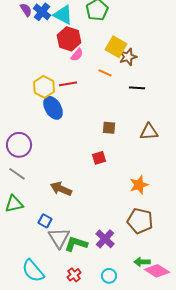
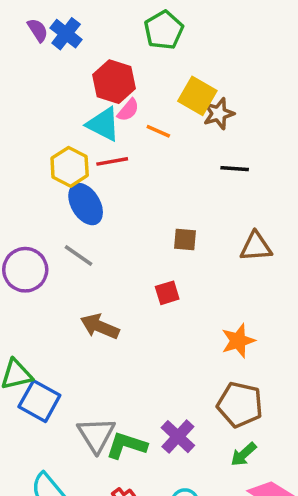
cyan triangle: (63, 15) -> (103, 124), moved
orange line: (105, 73) -> (158, 131), moved
gray line: (17, 174) -> (78, 256), moved
brown arrow: (61, 189) -> (100, 327), moved
blue square: (45, 221) -> (39, 401), moved, size x1.6
green arrow: (142, 262) -> (244, 454), moved, turned -42

